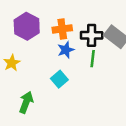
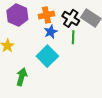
black cross: (92, 35) -> (71, 18), turned 36
cyan square: (59, 79) -> (47, 56), size x1.5

